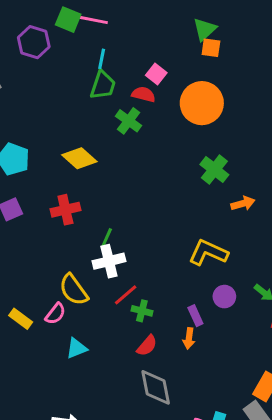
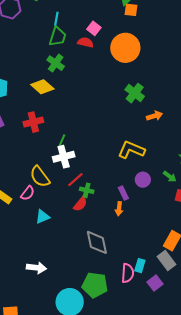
green cross: (129, 121) -> (56, 63), moved
red semicircle: (147, 346) -> (80, 204), moved

